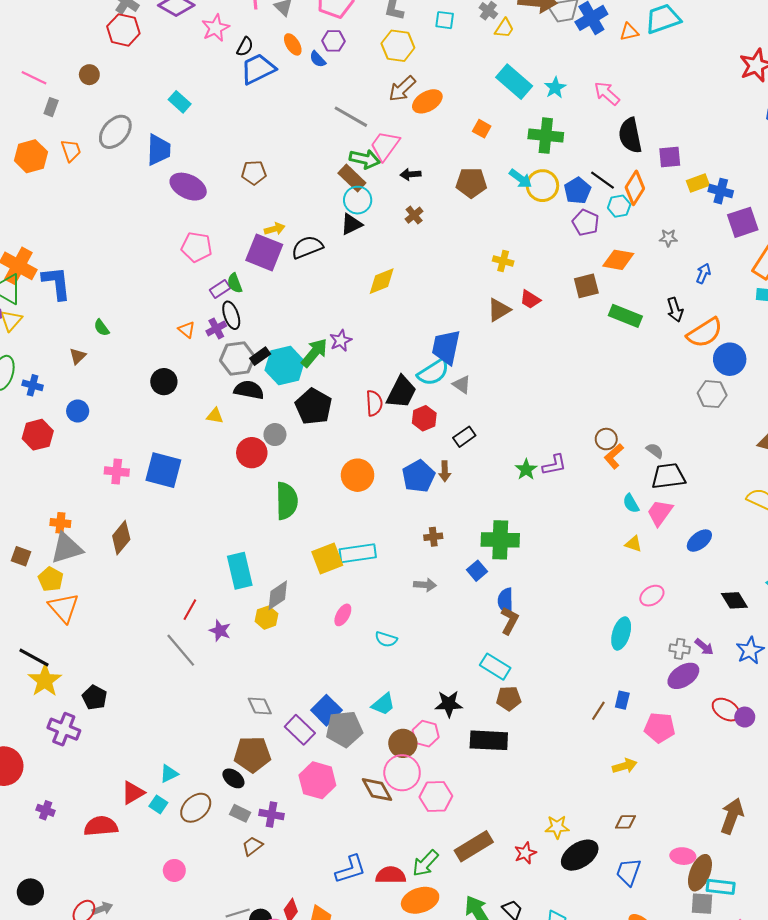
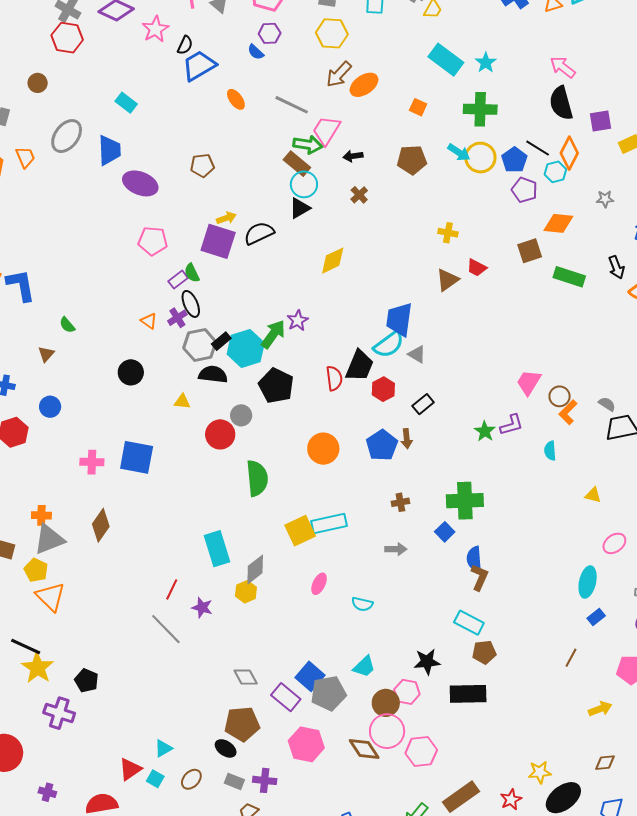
orange ellipse: (293, 44) -> (236, 99), moved
pink arrow: (607, 93) -> (563, 67), moved
cyan semicircle: (631, 503) -> (550, 451), moved, turned 30
pink trapezoid: (660, 513) -> (529, 382), moved
blue rectangle: (622, 700) -> (596, 617), moved, turned 42
brown ellipse: (196, 808) -> (191, 779), size x0.7

